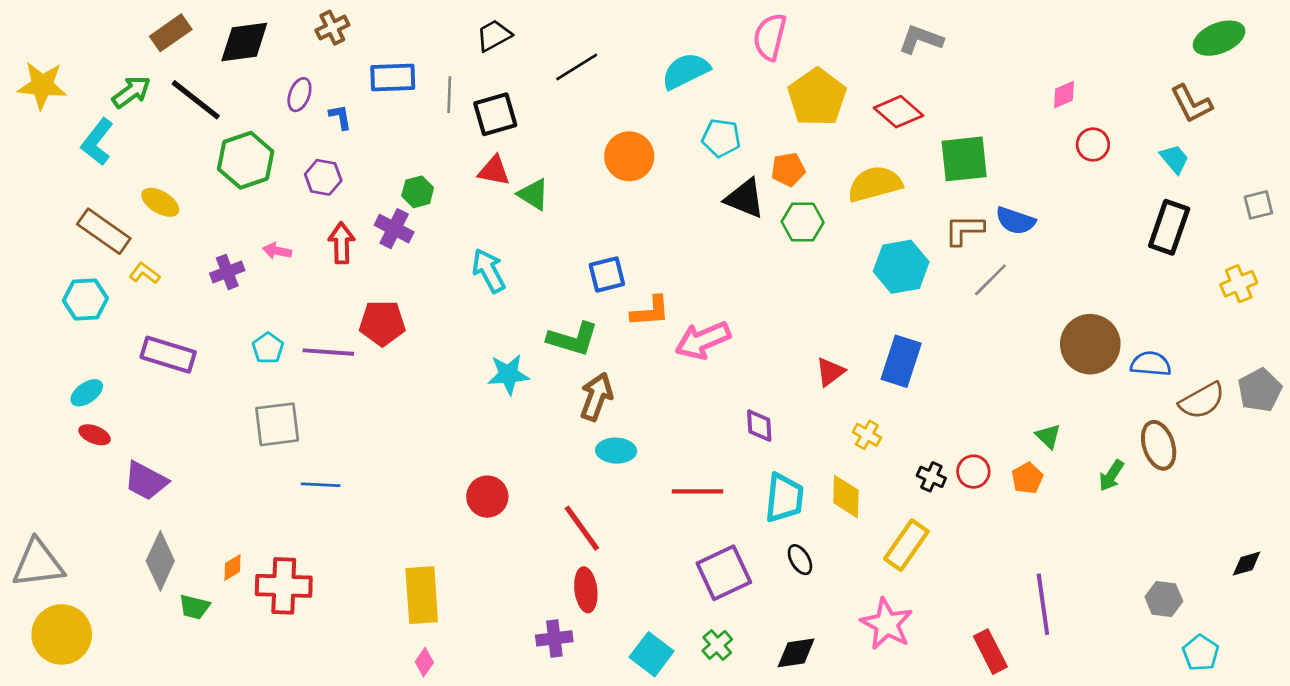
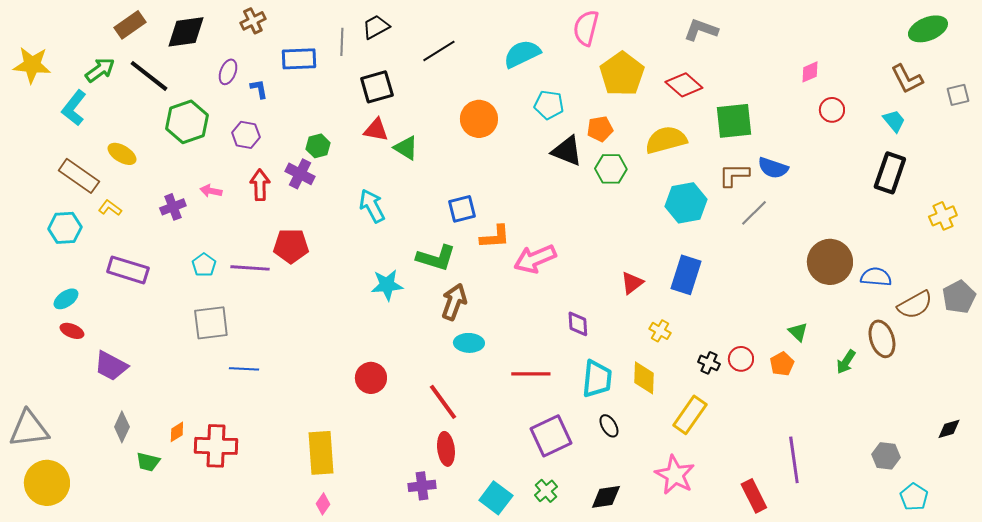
gray line: (449, 95) -> (342, 42), moved
gray square: (1258, 205) -> (958, 95), moved
gray diamond: (160, 561) -> (122, 427), size x0.7

